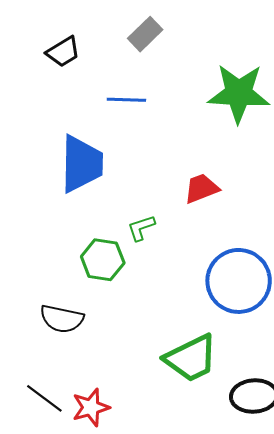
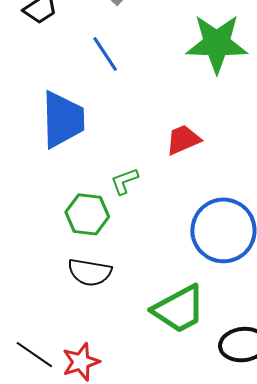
blue line: (126, 100) -> (105, 54), turned 57
black semicircle: (62, 319) -> (90, 272), moved

